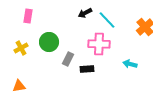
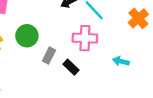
black rectangle: (87, 69) -> (71, 67), turned 48

